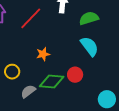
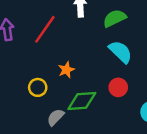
yellow circle: (12, 72) -> (38, 87), moved
red circle: (75, 75) -> (118, 87), moved

